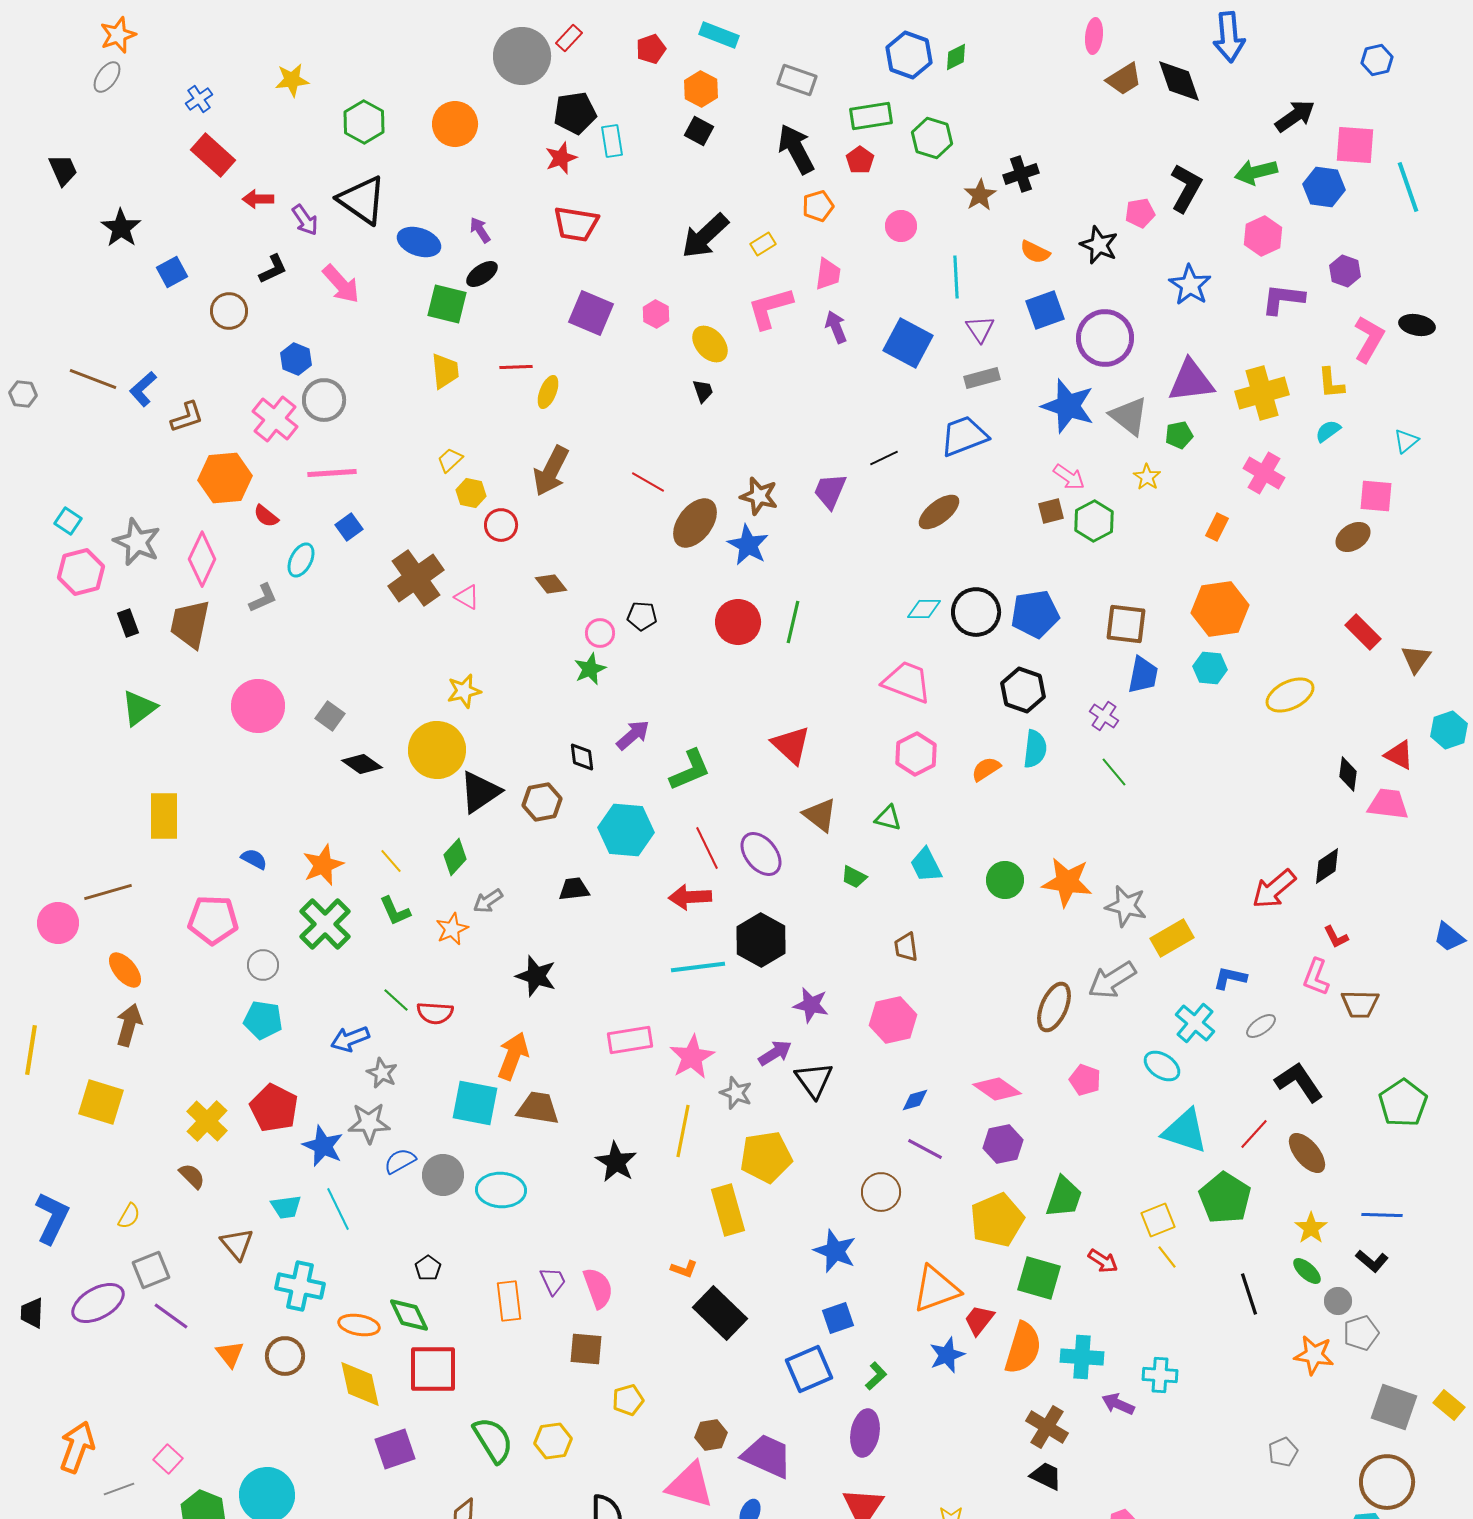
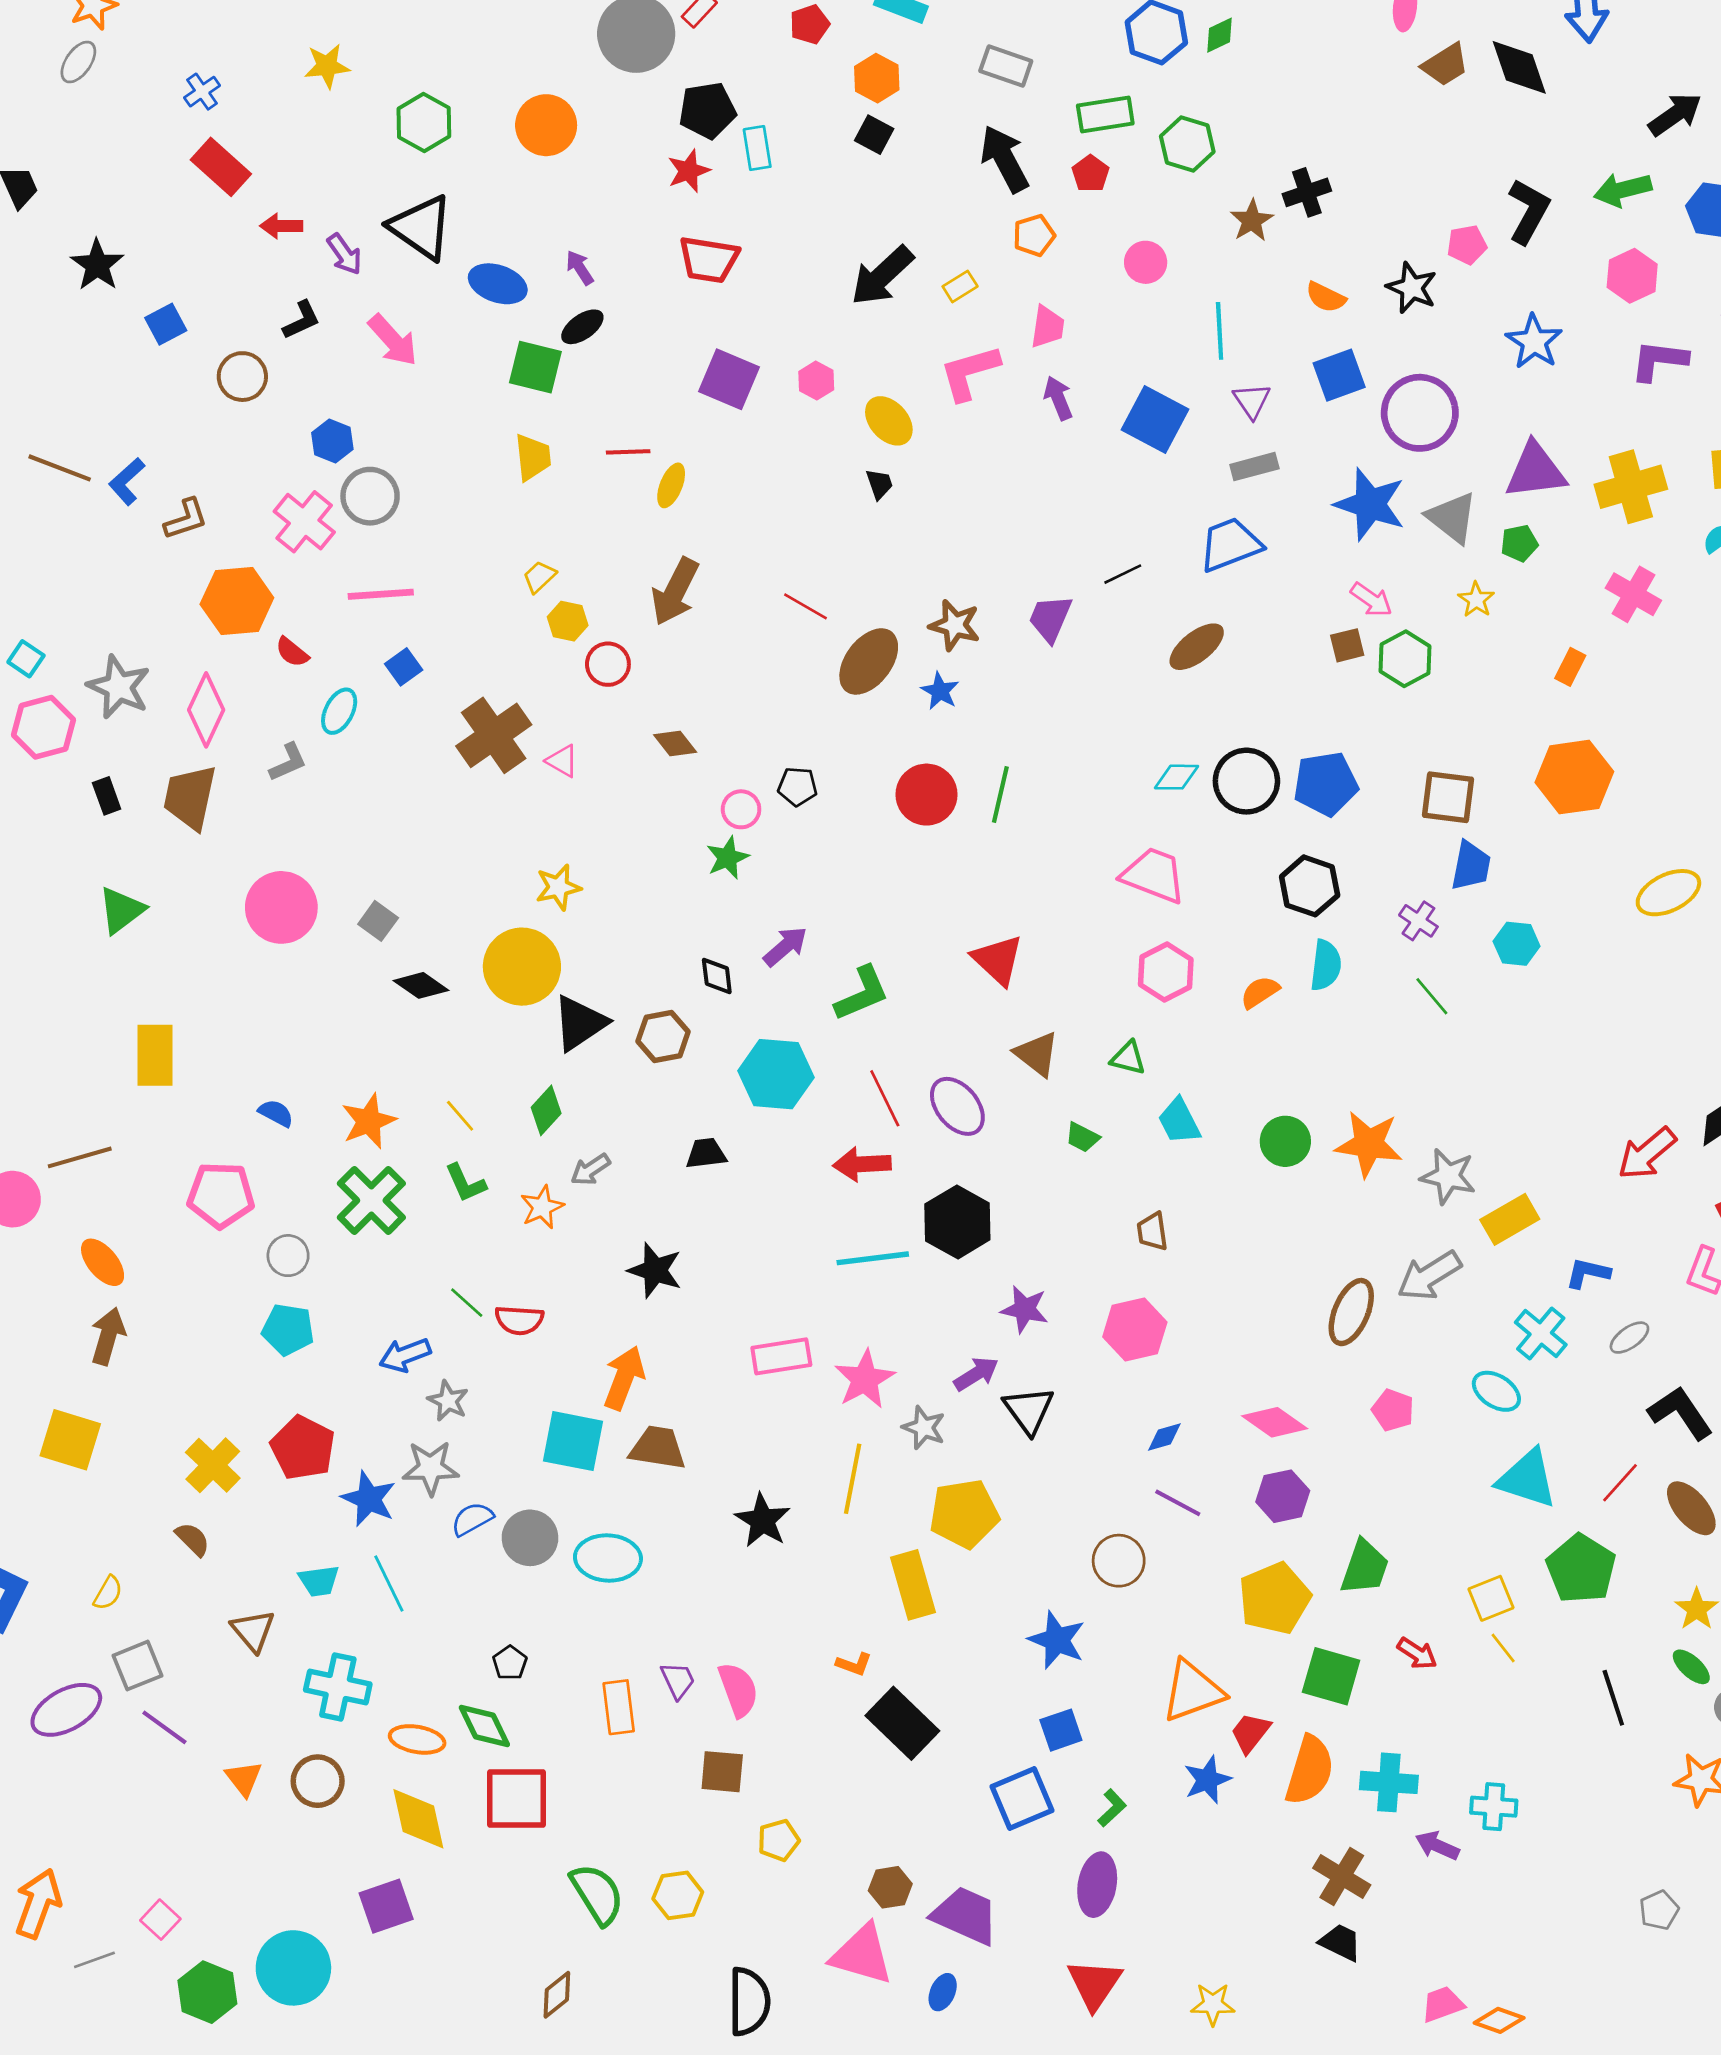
blue star: (748, 545) -> (940, 691), size x0.7
cyan hexagon: (1210, 668) -> (1517, 944), moved
purple square: (395, 1449) -> (386, 1906), moved

